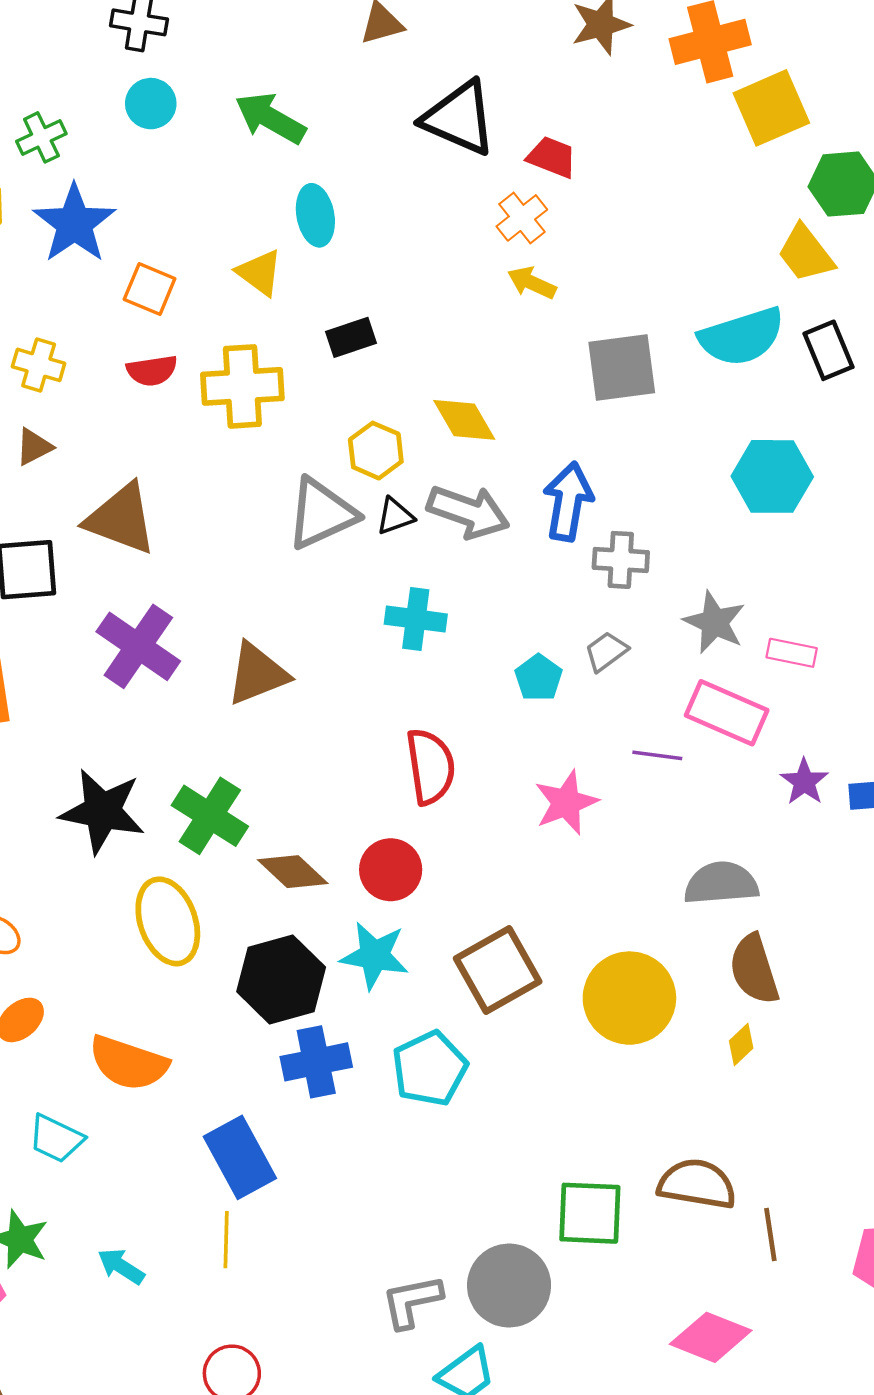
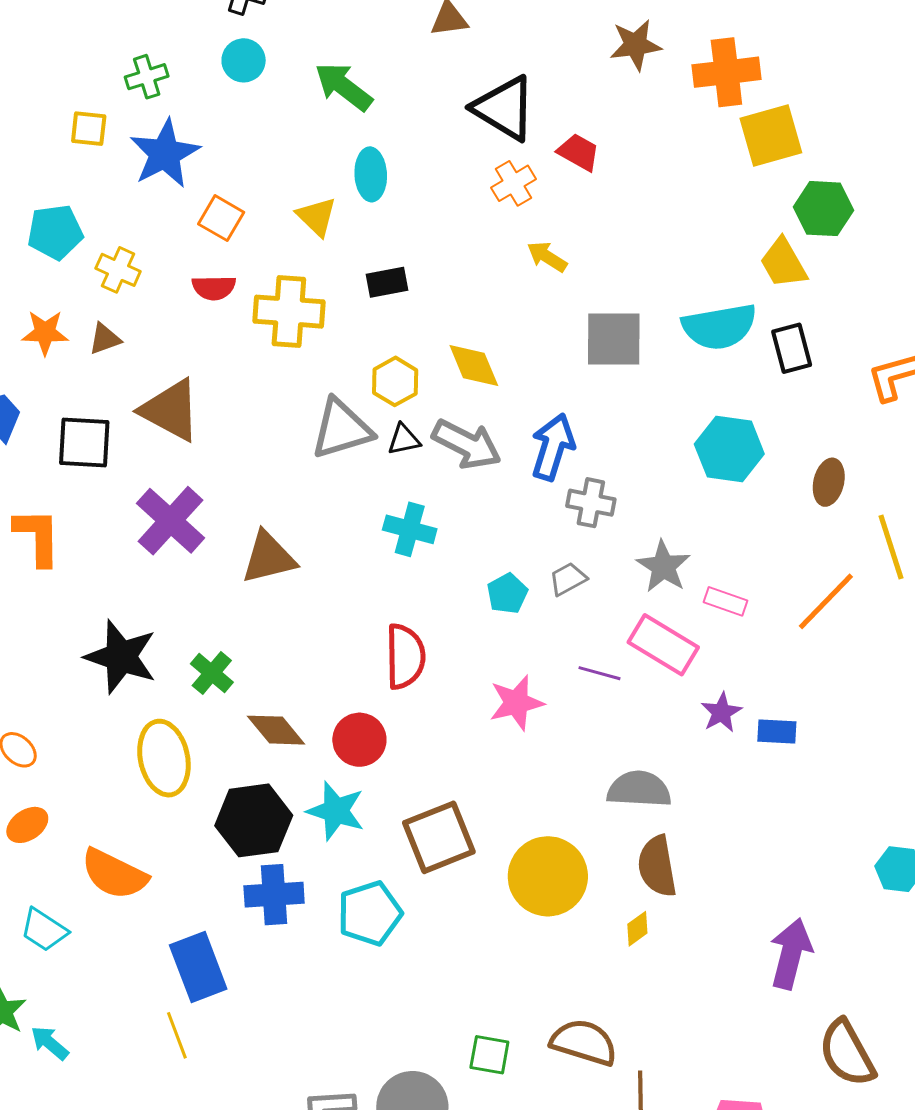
orange cross: (522, 218) -> (513, 183), moved
green cross: (210, 816) -> (212, 673), size x0.7
green square: (590, 1213) -> (489, 1055), size x0.7
yellow line: (226, 1240) -> (177, 1035), turned -30
cyan arrow: (121, 1266) -> (50, 1043), moved

